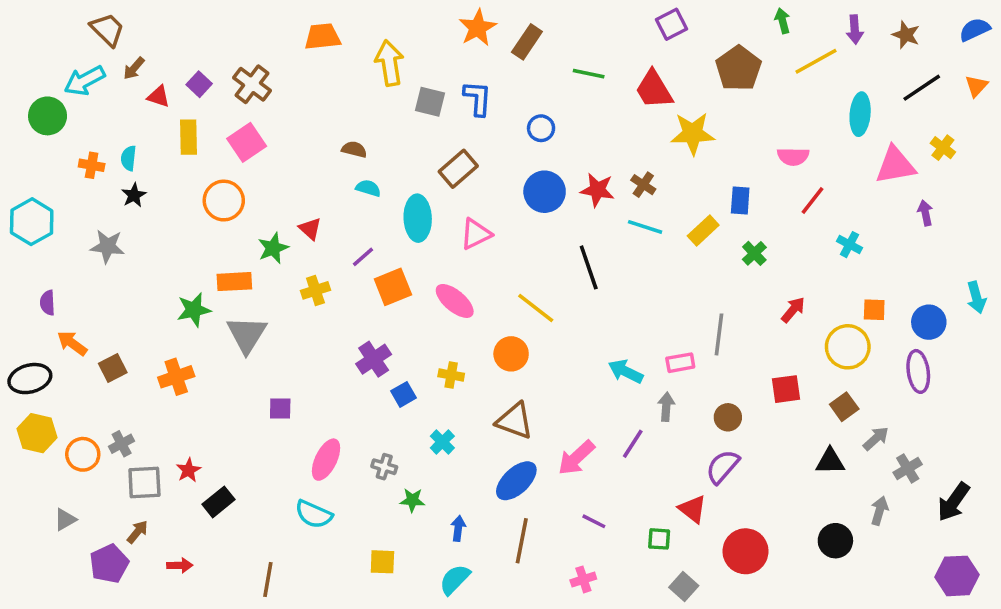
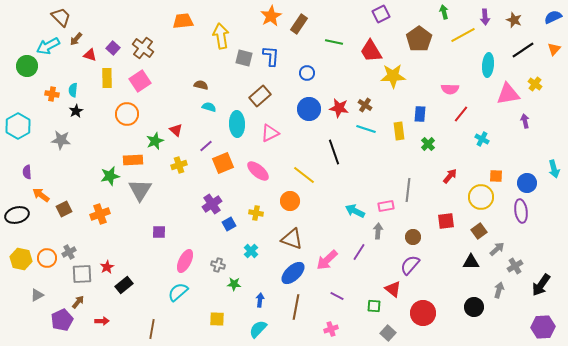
yellow rectangle: (703, 230) -> (399, 131), turned -54
yellow hexagon: (37, 433) -> (21, 259), moved
cyan semicircle: (314, 514) -> (178, 292), turned 115

